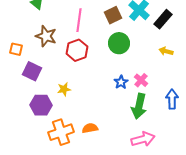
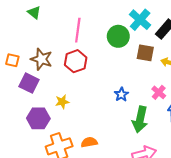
brown square: (113, 15) -> (145, 53), moved, turned 36
brown star: (46, 36) -> (41, 59), moved
green circle: (119, 43) -> (118, 36), moved
pink cross: (141, 80) -> (159, 92), moved

